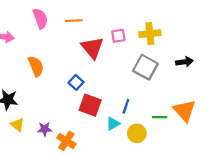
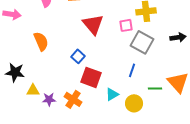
pink square: (118, 36) -> (126, 25), moved
blue line: (126, 106) -> (132, 70), moved
yellow triangle: (18, 125) -> (33, 90), moved, turned -40
orange cross: (66, 141) -> (73, 99), moved

